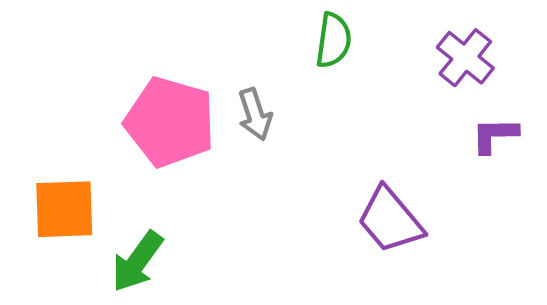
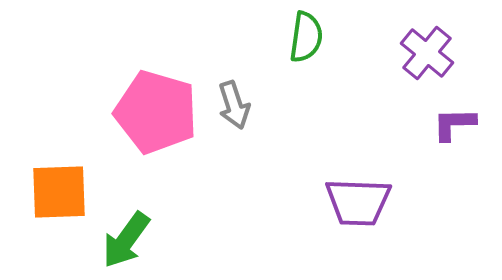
purple trapezoid: (390, 220) -> (358, 202), turned -48

